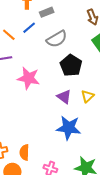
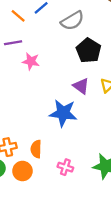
pink star: (29, 78) -> (31, 61), moved, size x0.7
blue star: (69, 128) -> (63, 113), moved

